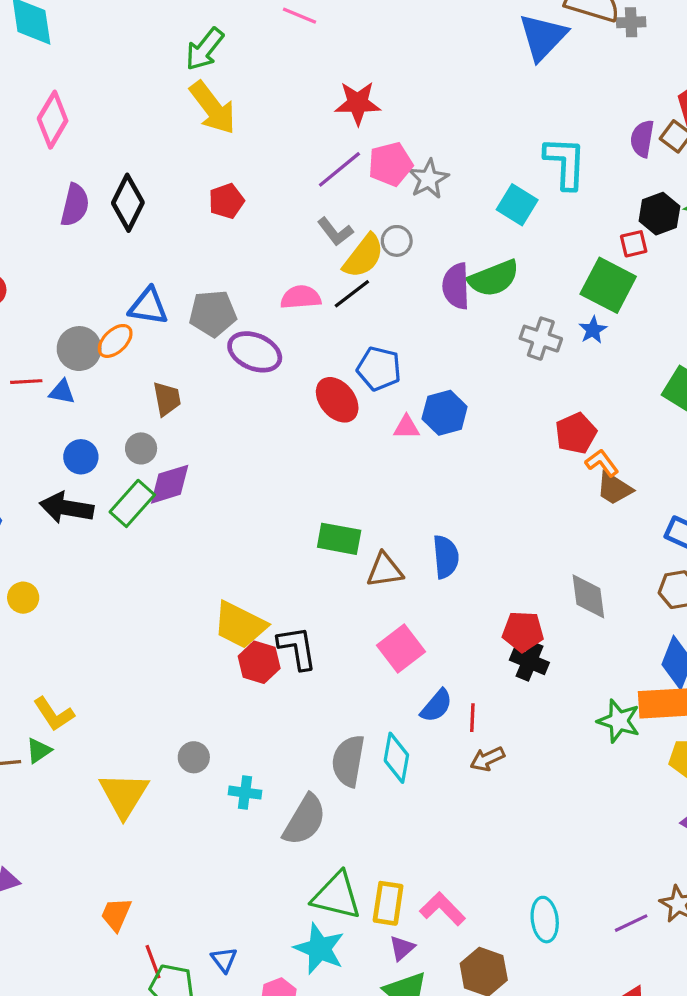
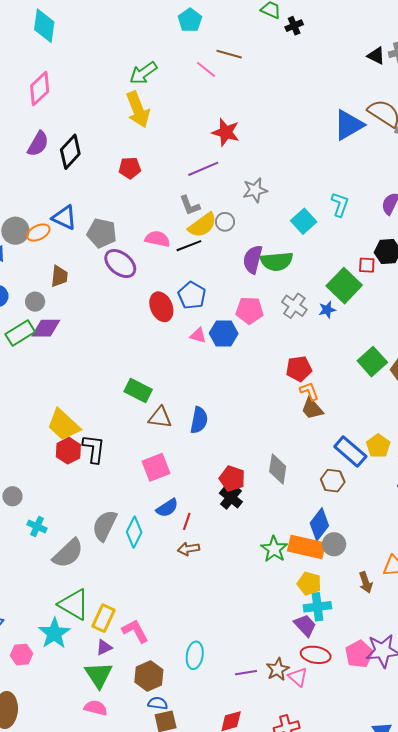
cyan L-shape: (565, 163) -> (340, 204), size x0.7
pink pentagon: (390, 164) -> (250, 310), moved

